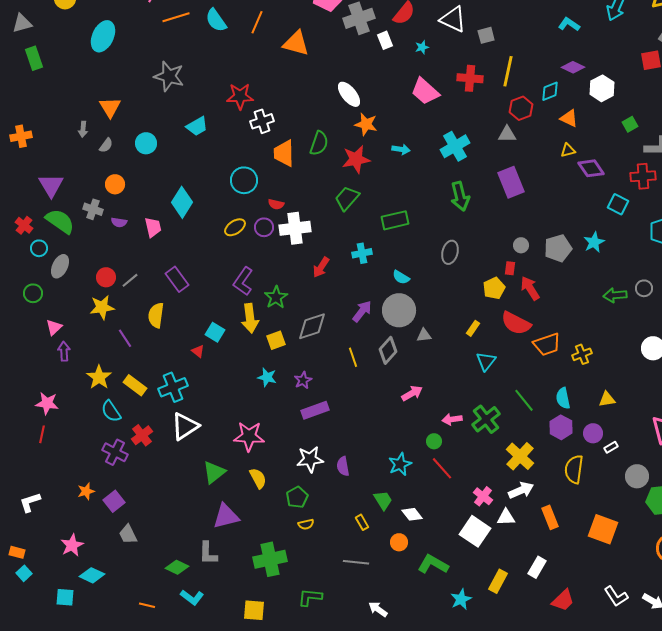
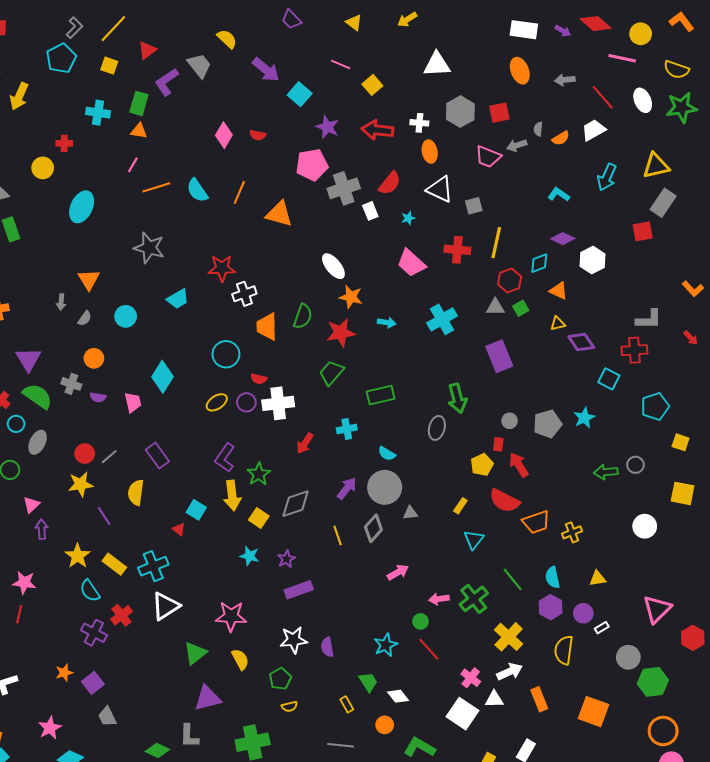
green square: (630, 124) -> (521, 308), moved
green arrow: (460, 196) -> (457, 398), moved
yellow square: (276, 340) -> (259, 518), turned -36

